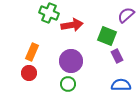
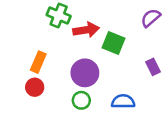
green square: (107, 36) -> (114, 43), moved
purple rectangle: (117, 56) -> (153, 67), moved
blue semicircle: (121, 85) -> (123, 102), moved

